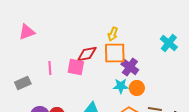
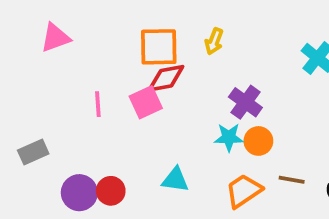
orange square: (115, 53) -> (159, 47), moved
pink square: (76, 67) -> (146, 102), turned -36
gray rectangle: (23, 83) -> (33, 152), moved

